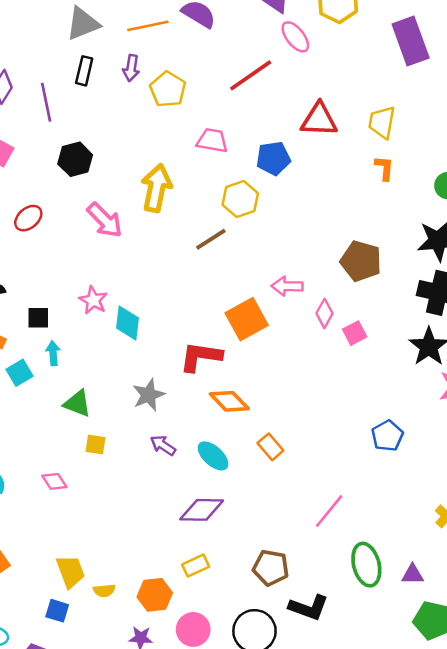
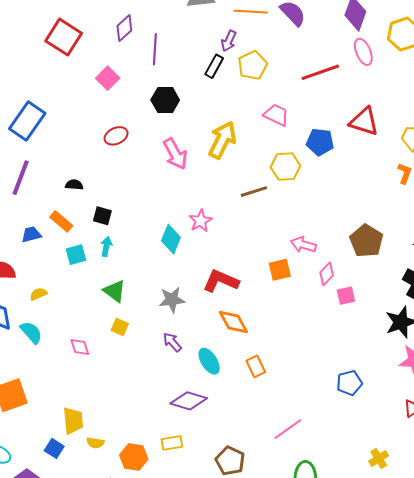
black rectangle: (84, 71) -> (214, 66), moved
pink star: (93, 300) -> (201, 221), moved
orange square: (247, 319) -> (280, 270), moved, size x0.7

